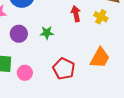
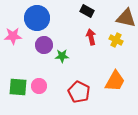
purple circle: (19, 34) -> (44, 45), moved
pink circle: (25, 73) -> (39, 86), moved

